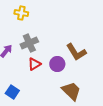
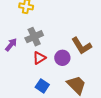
blue square: (12, 92) -> (42, 86), moved

